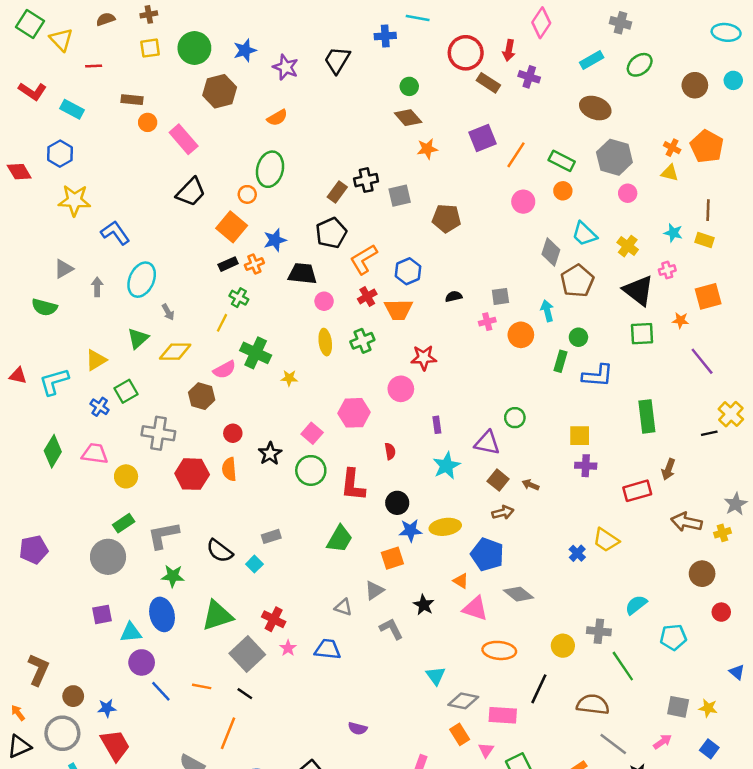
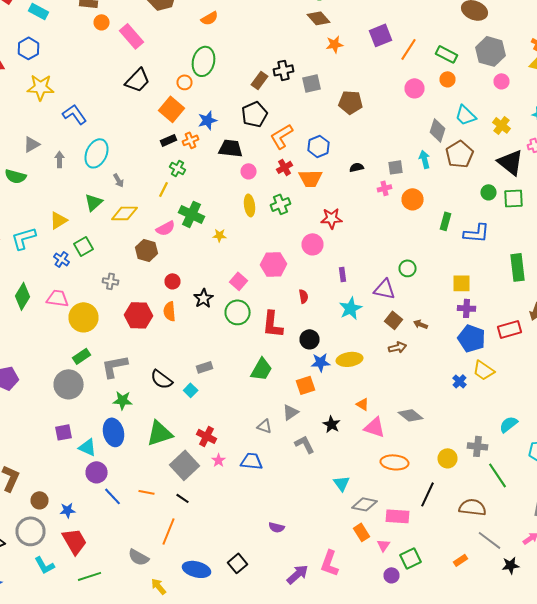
cyan arrow: (547, 311) -> (424, 159), moved
green circle: (578, 337) -> (488, 192), moved
gray cross: (158, 433) -> (110, 281), size x0.6
yellow circle: (126, 476) -> (84, 317), size x1.5
blue pentagon: (487, 554) -> (472, 338), moved
cyan triangle: (131, 632) -> (88, 447), turned 30

